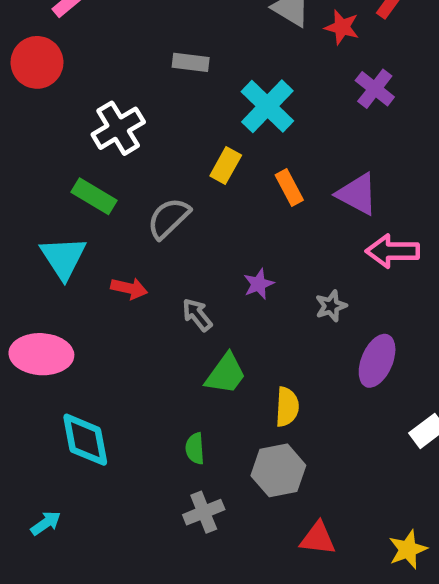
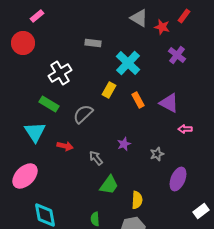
pink arrow: (392, 251) -> (185, 129), size x0.6
pink ellipse: (41, 354) -> (25, 176), turned -48

